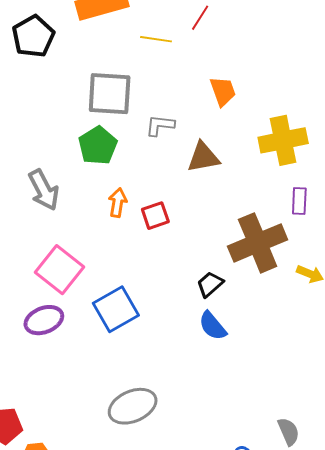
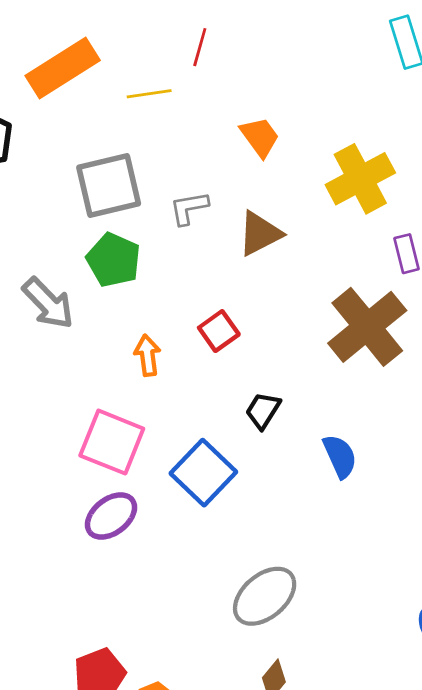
gray arrow: (44, 190) -> (48, 303), moved
orange arrow: (118, 203) -> (147, 355), moved
black trapezoid: (210, 284) -> (263, 410), moved
blue semicircle: (213, 326) -> (340, 456), turned -148

